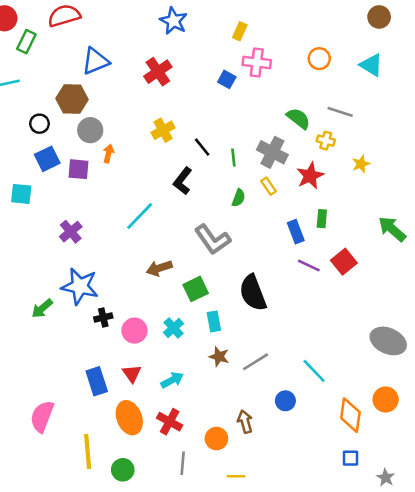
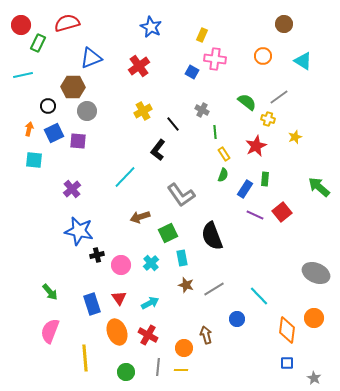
brown circle: (379, 17) -> (284, 24), moved
gray line: (340, 112) -> (279, 97), turned -54
gray cross: (272, 152) -> (202, 110), moved, size x0.6
orange arrow: (108, 154) -> (29, 129), moved
green line: (233, 157) -> (215, 132), moved
green semicircle: (239, 198) -> (223, 175), moved
blue rectangle: (296, 232) -> (245, 189), turned 54
green arrow: (42, 308) -> (50, 292), moved, turned -90
green circle: (123, 470) -> (126, 372), moved
yellow line: (236, 476) -> (181, 370), moved

